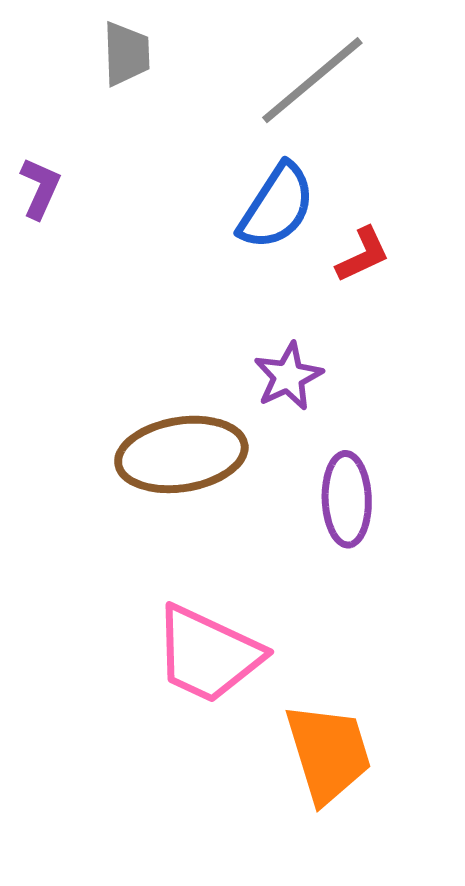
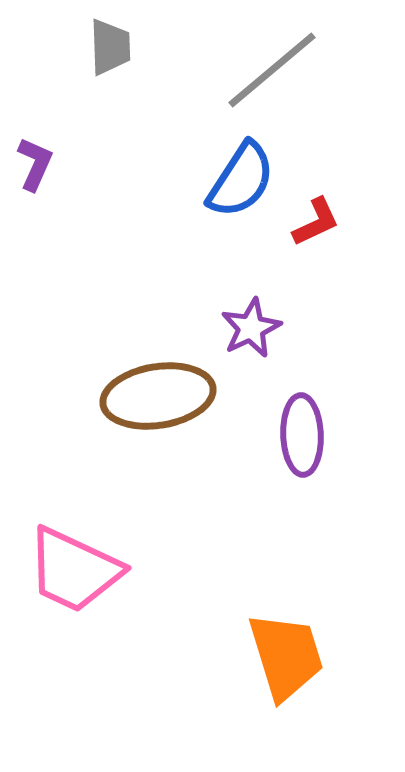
pink trapezoid: (208, 654) -> (74, 570), moved

